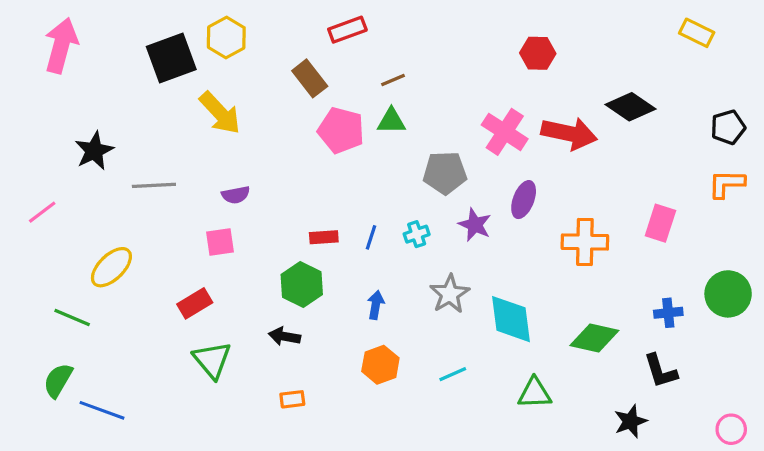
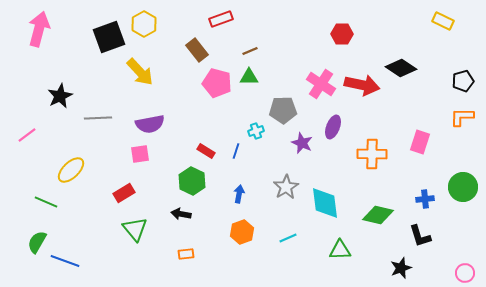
purple semicircle: (236, 195) -> (150, 124), size x1.6
cyan cross: (417, 234) -> (256, 131), moved
red rectangle: (324, 237) -> (206, 151), turned 36

